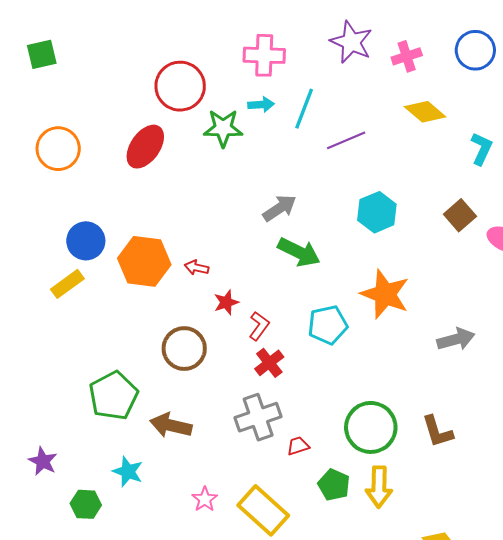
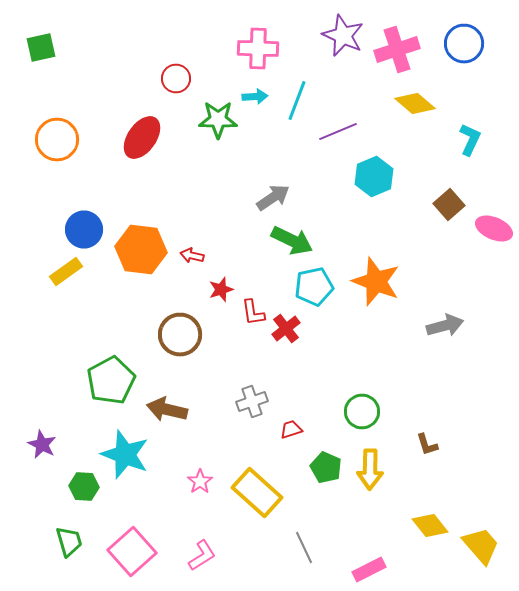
pink cross: (407, 56) -> (397, 50), size x1.5
red circle: (180, 86) -> (176, 78), size x0.6
cyan hexagon: (377, 212) -> (374, 176), moved
cyan pentagon: (328, 325) -> (314, 286), moved
red L-shape: (259, 326) -> (253, 312), turned 136
red cross: (269, 363) -> (286, 328), moved
gray cross: (258, 417) -> (252, 402), size x0.7
green circle: (371, 427) -> (362, 412), size x0.7
brown L-shape: (437, 432) -> (427, 444), moved, size x0.7
cyan star: (128, 472) -> (125, 454), size x1.6

